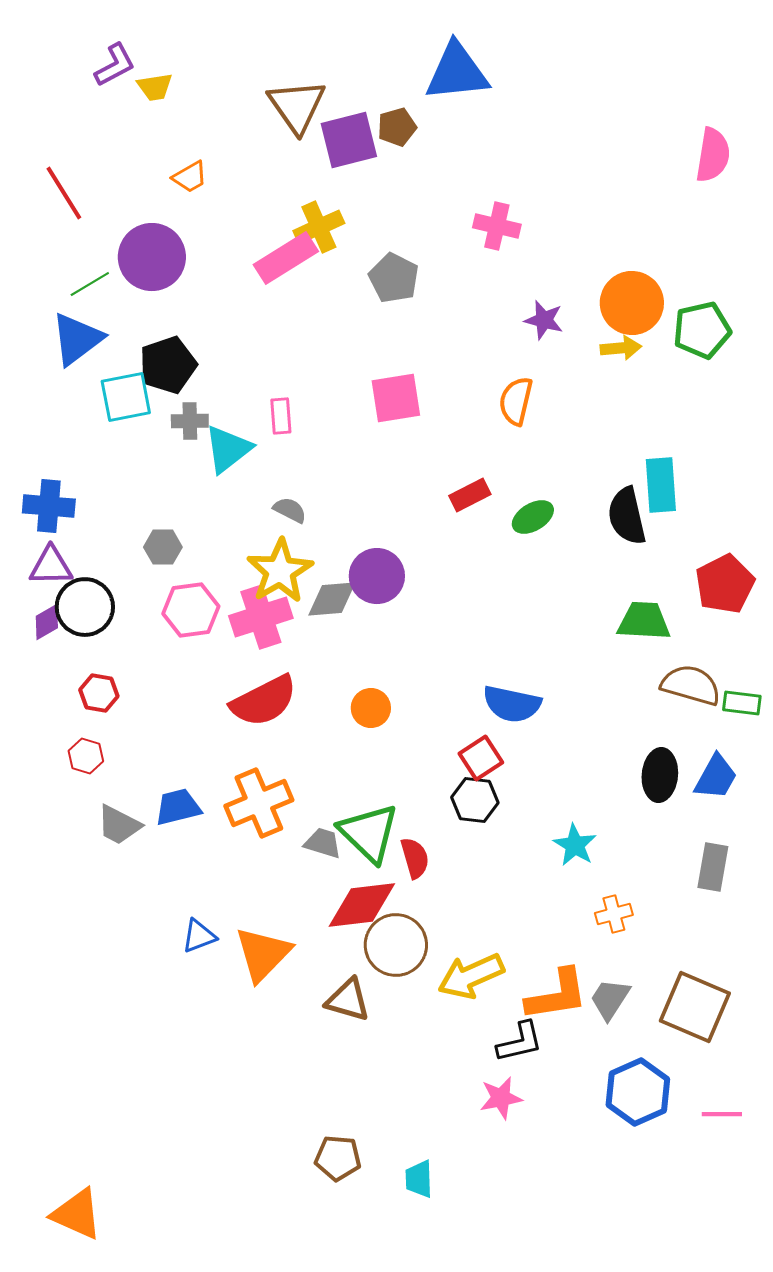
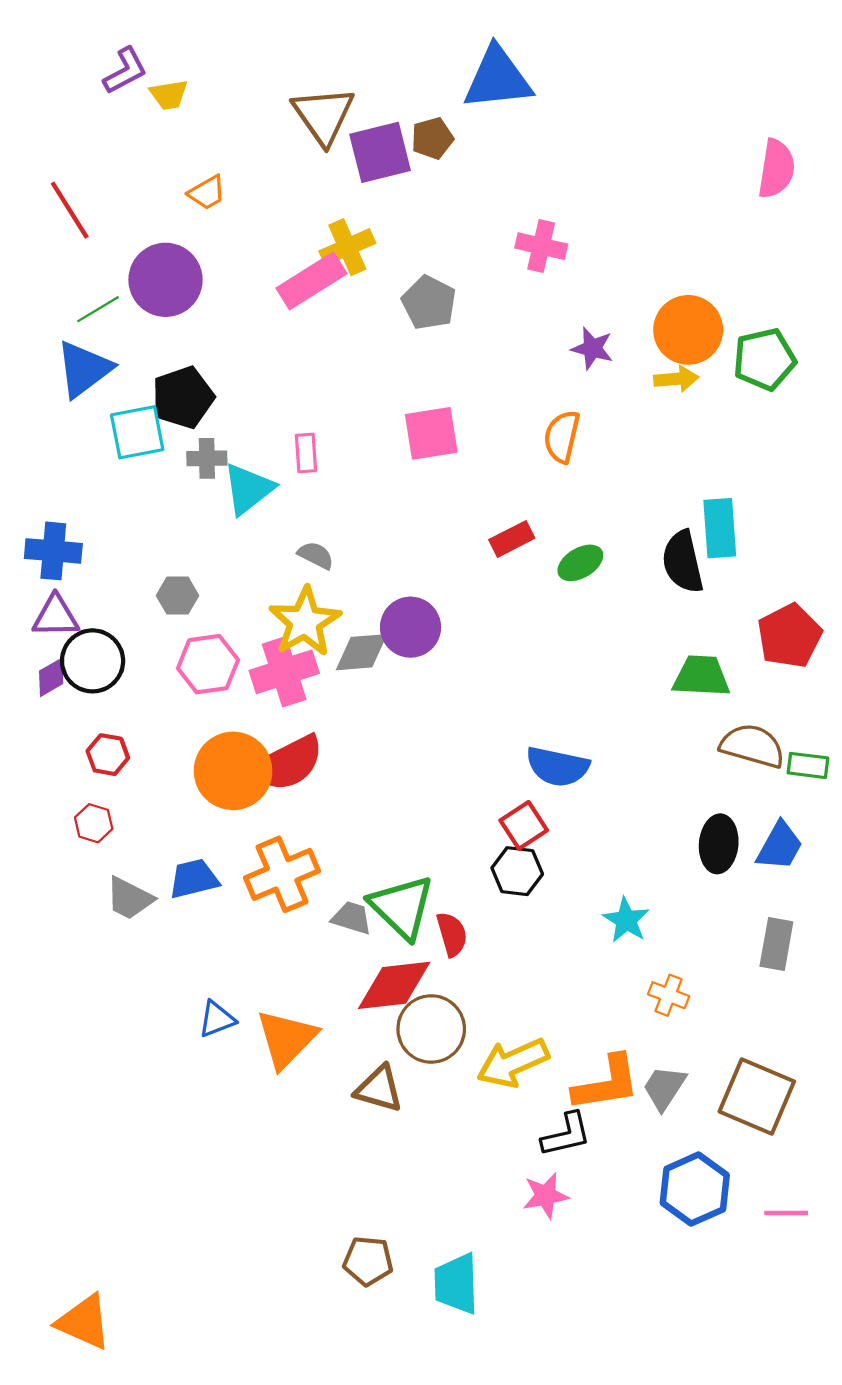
orange circle: (371, 708) -> (233, 771), moved, size x1.8
orange cross: (614, 914) -> (669, 995), turned 36
cyan trapezoid: (419, 1179) -> (456, 1284), size x1.5

